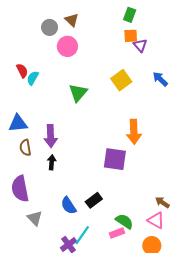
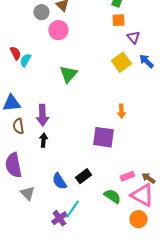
purple triangle: (140, 45) -> (133, 37), moved
yellow square: (121, 80) -> (121, 62), moved
orange arrow: (134, 132) -> (121, 111), size x0.6
pink triangle: (156, 220) -> (142, 195), size x1.4
pink rectangle: (117, 233) -> (127, 176), moved

